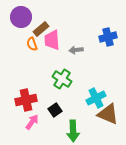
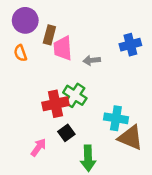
brown rectangle: (41, 29) -> (49, 35), turned -35
orange semicircle: (32, 44) -> (20, 53), moved
cyan cross: (96, 98) -> (116, 118), turned 36
red cross: (26, 100) -> (55, 104), moved

